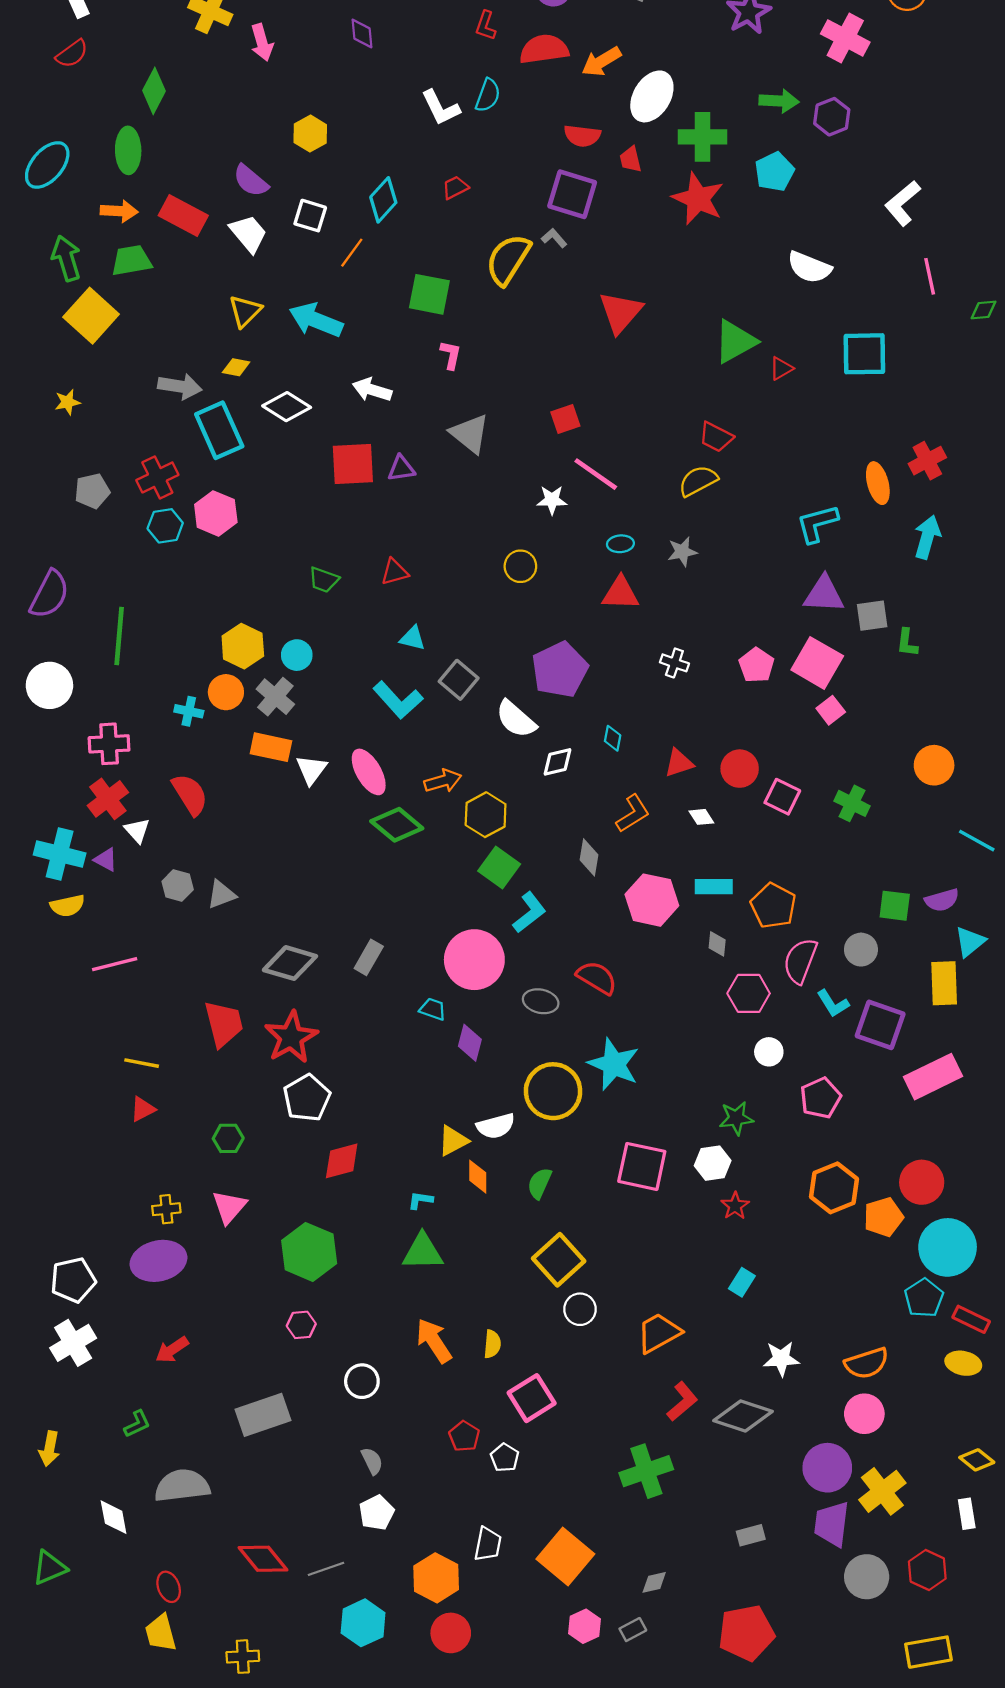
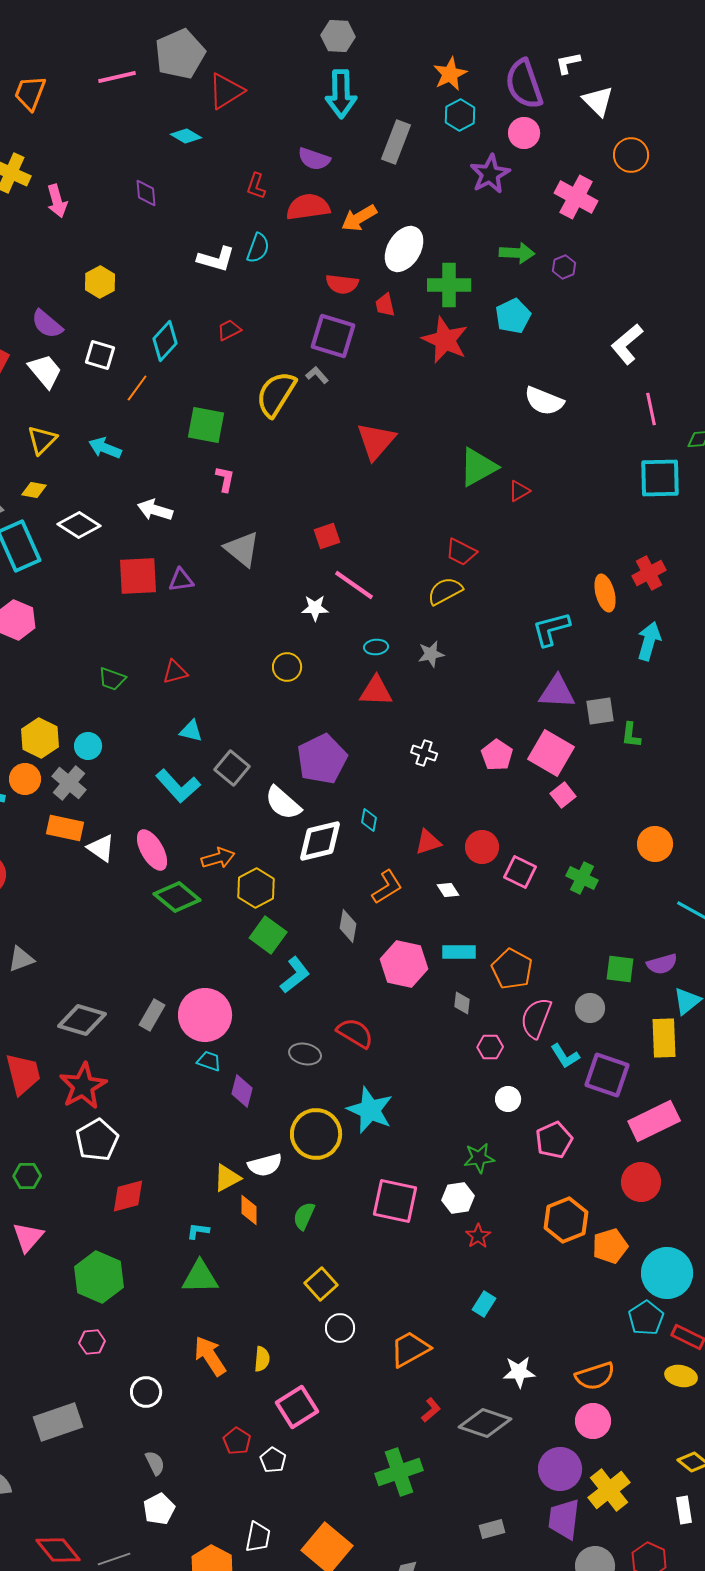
white L-shape: (441, 108) -> (216, 259), turned -48
purple hexagon: (832, 117) -> (564, 267), size x0.7
cyan arrow: (316, 320) -> (105, 448), size x0.7
cyan square: (864, 354) -> (660, 478), moved
white diamond: (558, 762) -> (320, 841), size x1.6
white triangle: (311, 770) -> (101, 848), turned -32
pink circle: (474, 960) -> (205, 1015), moved
pink hexagon: (749, 993) -> (490, 1047), size x0.7
red circle: (922, 1182) -> (641, 1182), moved
yellow square: (559, 1260) -> (321, 1284), size x0.7
red L-shape: (682, 1401) -> (431, 1410), size x0.7

